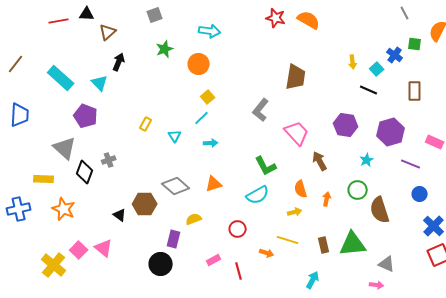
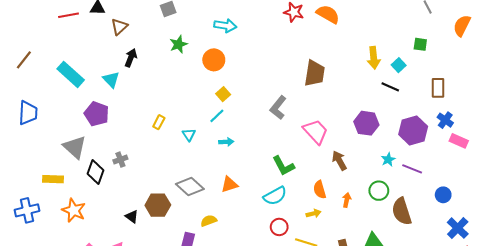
green square: (415, 44) -> (420, 44), moved
blue cross: (395, 55) -> (445, 120), moved
yellow arrow: (353, 62) -> (374, 58), size x1.5
purple line: (411, 164) -> (412, 169), moved
red circle: (238, 229) -> (279, 227), moved

